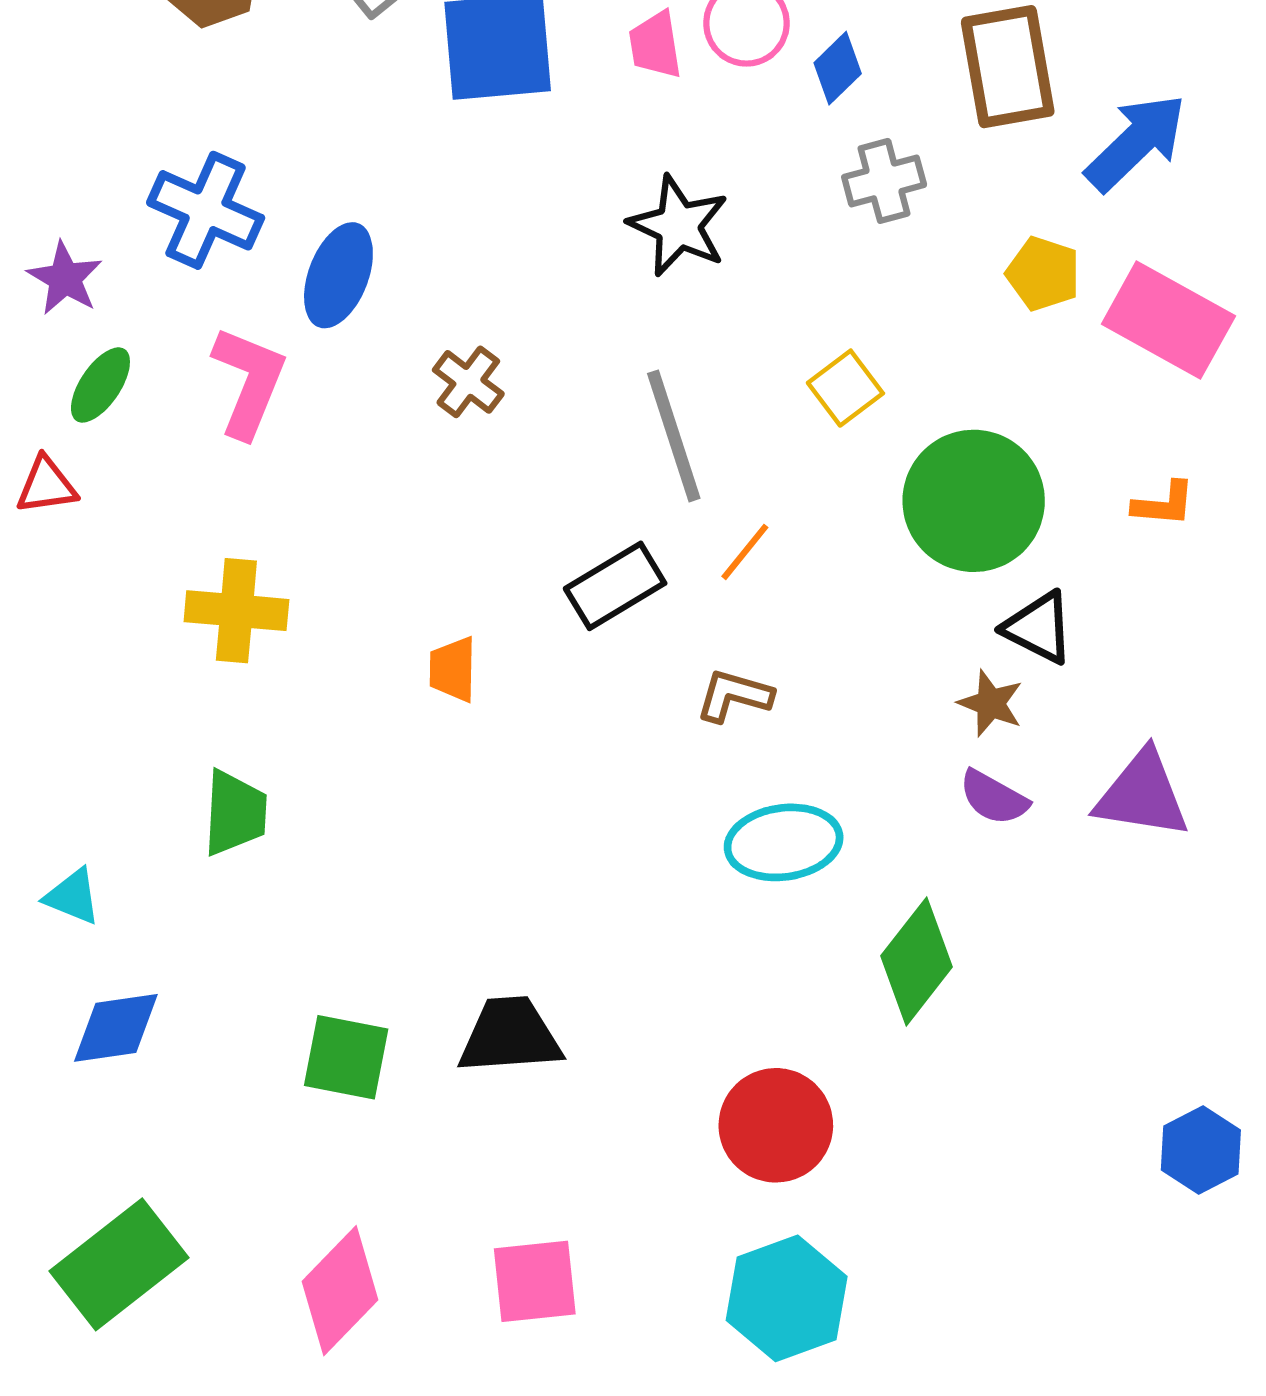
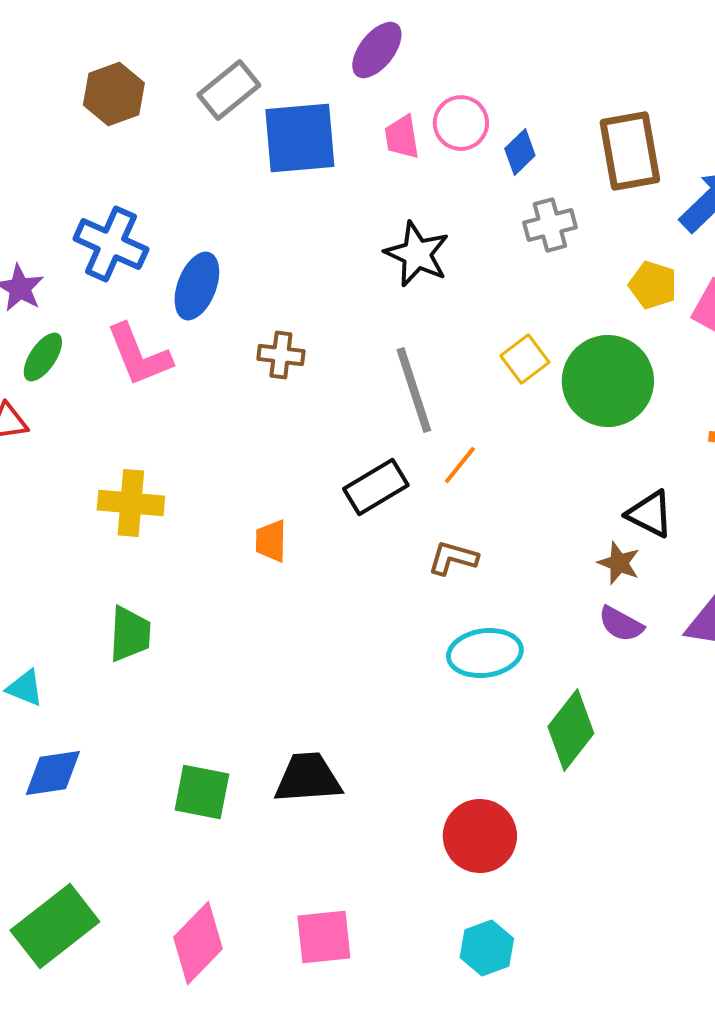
pink L-shape: (249, 382) -> (139, 355), turned 136
brown cross: (468, 382) -> (281, 355), turned -30
green circle: (974, 501) -> (608, 381), moved
cyan hexagon: (787, 1298) -> (487, 948), size x0.7

